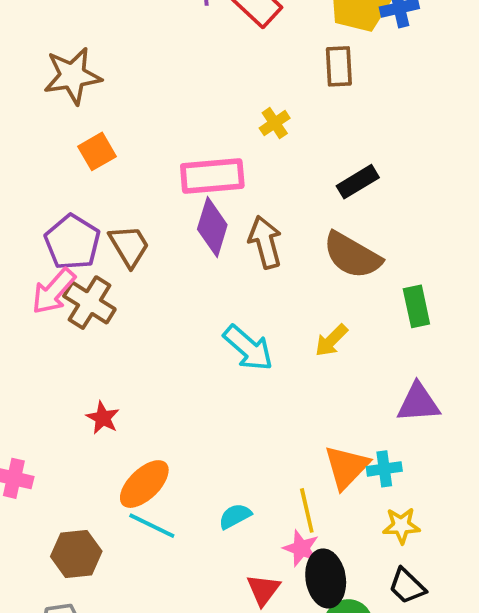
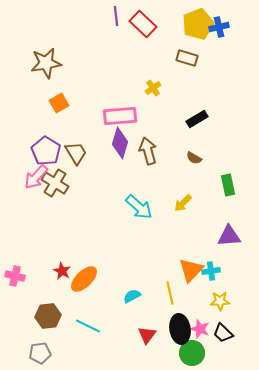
brown rectangle: (339, 66) -> (187, 58), turned -70
brown semicircle: (352, 255) -> (194, 158), size x0.5
red star: (103, 418) -> (62, 271), moved
cyan line: (152, 526) -> (88, 326), moved
pink star: (301, 548) -> (200, 329), moved

